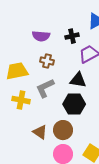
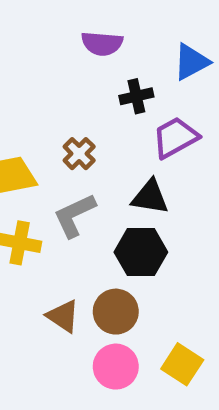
purple semicircle: (41, 36) -> (102, 44), moved
brown cross: (47, 61) -> (79, 154), turned 32

